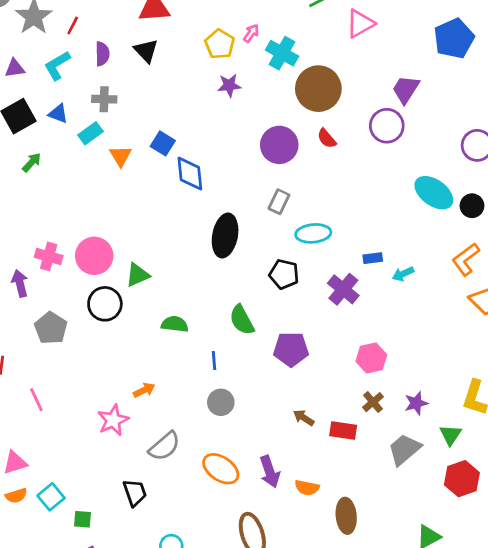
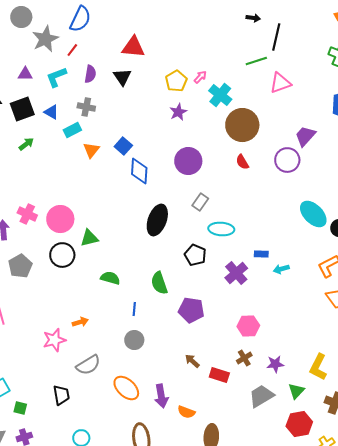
purple star: (229, 85) -> (178, 112), turned -30
purple circle: (279, 145) -> (188, 161), moved

